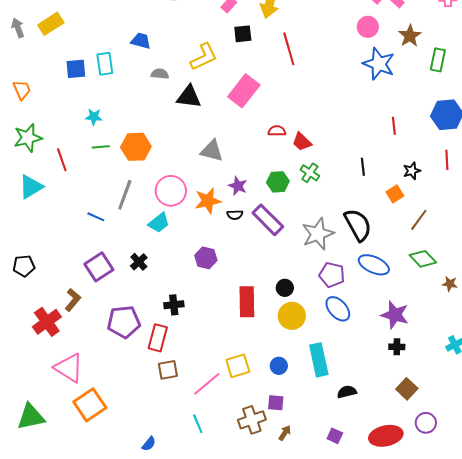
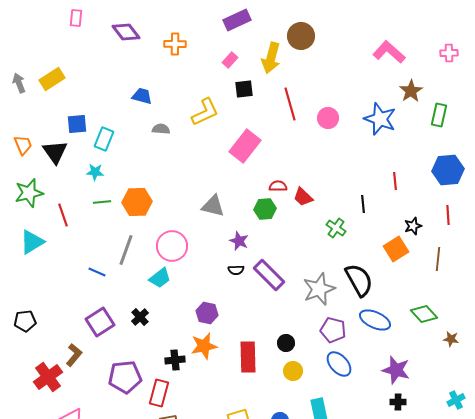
pink circle: (368, 27) -> (328, 118), moved
cyan rectangle: (105, 64) -> (104, 139), moved, turned 30
black triangle: (189, 97) -> (55, 152), moved, turned 48
black line: (363, 167) -> (363, 204), moved
green cross: (310, 173) -> (336, 228), moved
green hexagon: (278, 182) -> (265, 209), moved
orange square: (395, 194) -> (396, 249), size x1.4
orange star: (208, 201) -> (204, 346), moved
brown line: (419, 220) -> (438, 259), moved, turned -30
yellow circle: (292, 316) -> (293, 371), size x0.7

